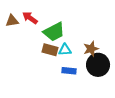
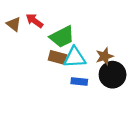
brown triangle: (12, 21) -> (14, 24), turned 48
cyan triangle: (65, 50) -> (75, 57), size x1.5

